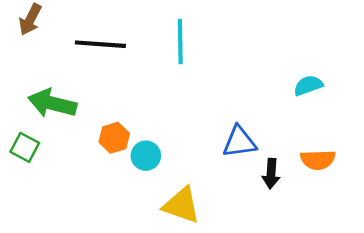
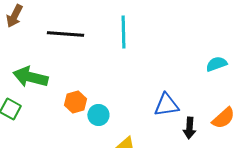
orange semicircle: (318, 160) -> (223, 118), turned -40

